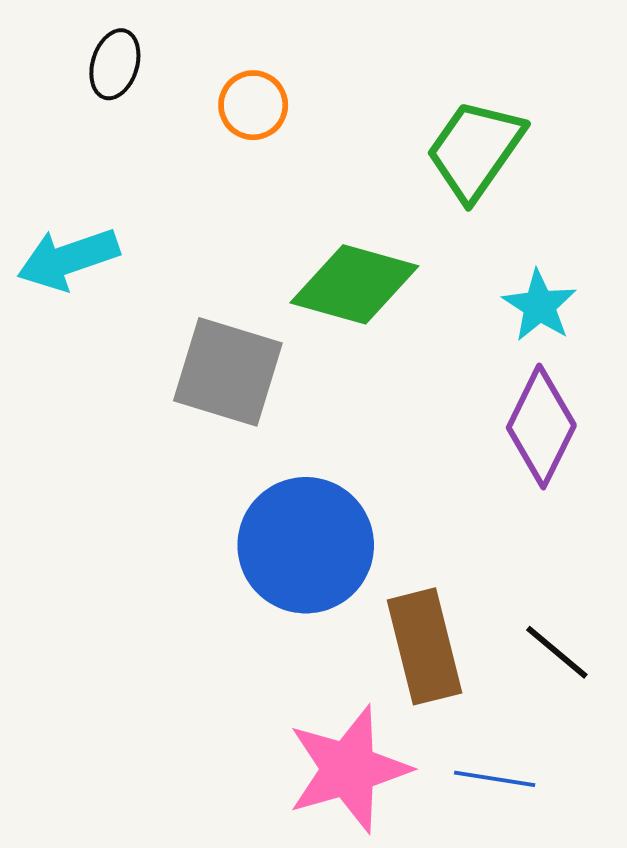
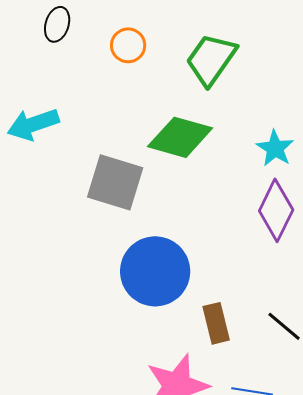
green trapezoid: (475, 150) -> (211, 59), moved
brown rectangle: (424, 646) -> (216, 323), size x0.7

